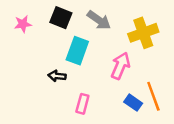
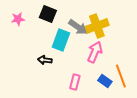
gray arrow: (99, 20) -> (78, 27), moved
yellow cross: (143, 33) -> (97, 26), moved
pink rectangle: (82, 104) -> (75, 82), moved

